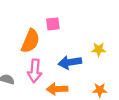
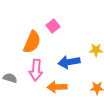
pink square: (53, 24) -> (53, 26), turned -32

